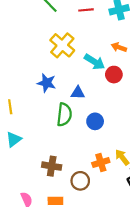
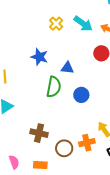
yellow cross: (62, 45) -> (56, 24), size x0.6
cyan arrow: (94, 62) -> (83, 24), moved
orange cross: (101, 162) -> (87, 143), moved

